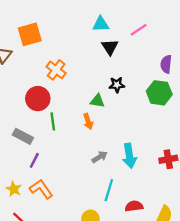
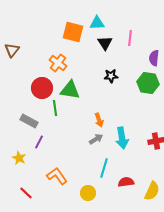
pink line: (139, 30) -> (130, 38), moved, turned -49
orange square: (30, 34) -> (73, 32), moved, turned 30
green triangle: (97, 101) -> (70, 90), moved, size x1.5
orange arrow: (88, 121) -> (99, 120), moved
yellow star: (14, 189) -> (19, 158), moved
orange L-shape: (41, 189) -> (57, 176), moved

